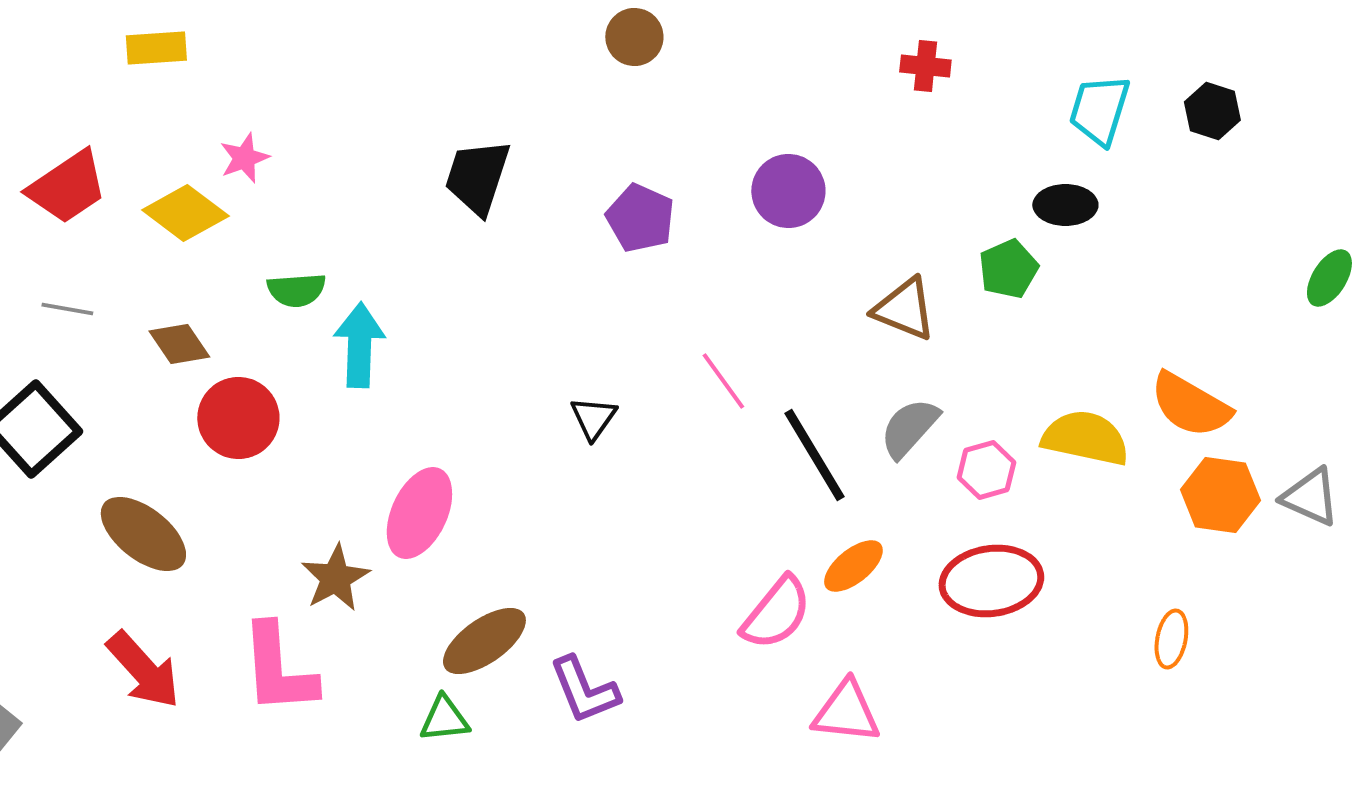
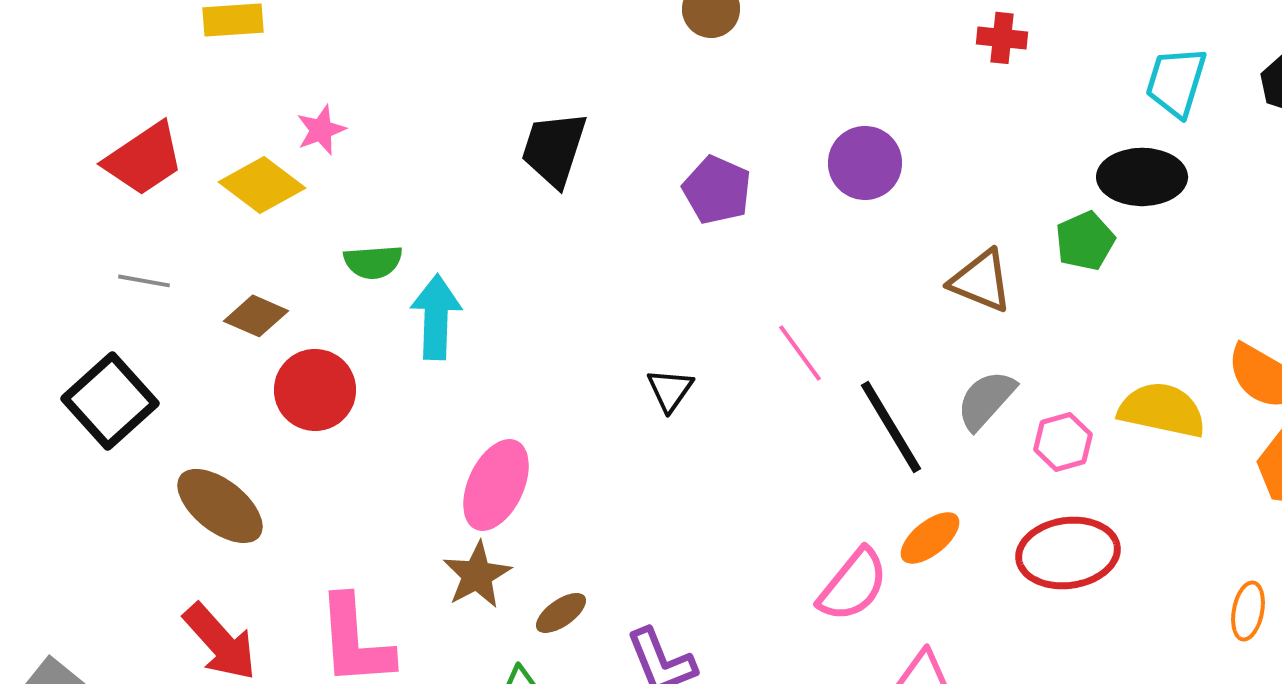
black ellipse: (1065, 205) -> (1142, 177), size x1.4
brown diamond: (179, 344) -> (256, 316), turned -32
brown star: (335, 578) -> (477, 575), moved
brown ellipse: (484, 641) -> (561, 613), size x0.6

